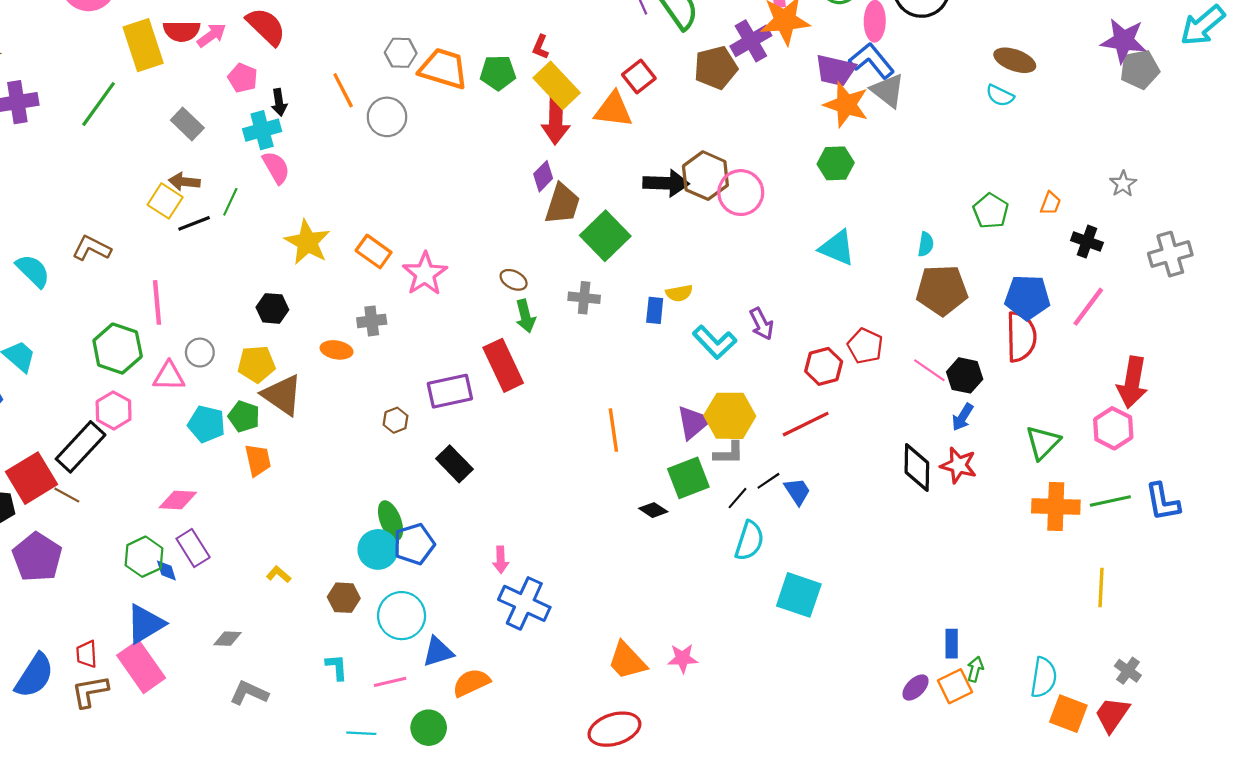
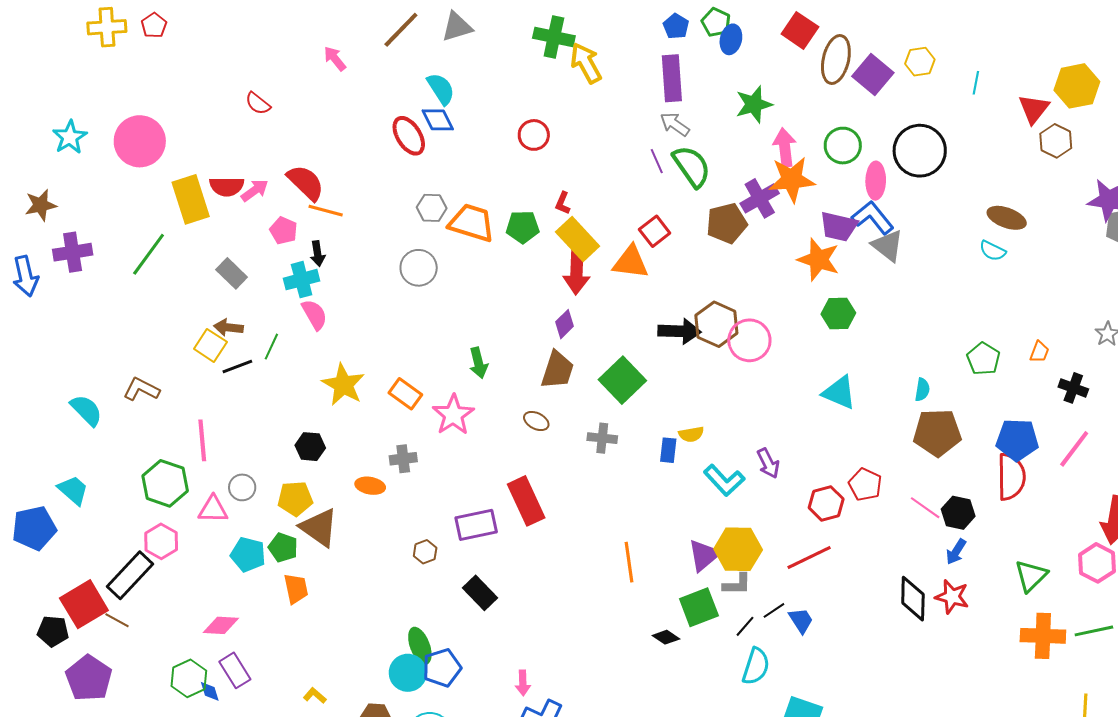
orange line: (343, 90) -> (326, 211), moved, turned -48
orange star: (846, 105) -> (819, 259), moved
brown trapezoid: (562, 204) -> (557, 370), moved
green arrow: (525, 316) -> (478, 363), moved

